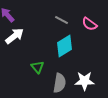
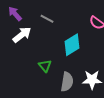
gray line: (62, 20) -> (47, 19), moved

